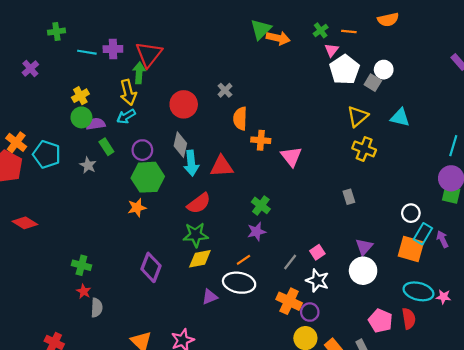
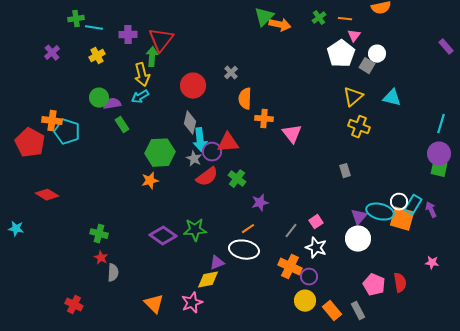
pink triangle: (332, 50) -> (354, 36), moved
cyan line: (87, 52) -> (94, 28), moved
yellow cross: (80, 96) -> (97, 56), moved
orange cross: (16, 142) -> (52, 121), moved, turned -30
purple circle: (142, 150) -> (212, 152), moved
gray star: (88, 165) -> (194, 159), moved
green cross: (261, 205) -> (237, 179), moved
white circle: (411, 213) -> (399, 202), moved
green star: (196, 235) -> (195, 230), moved
yellow diamond: (200, 259) -> (208, 280), moved
purple diamond: (151, 267) -> (163, 236), turned -76
cyan ellipse: (418, 291) -> (380, 212), moved

